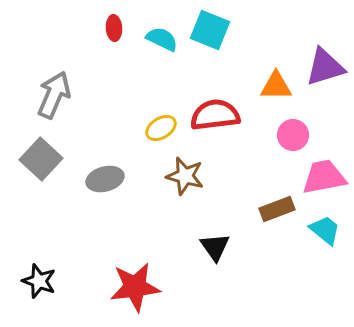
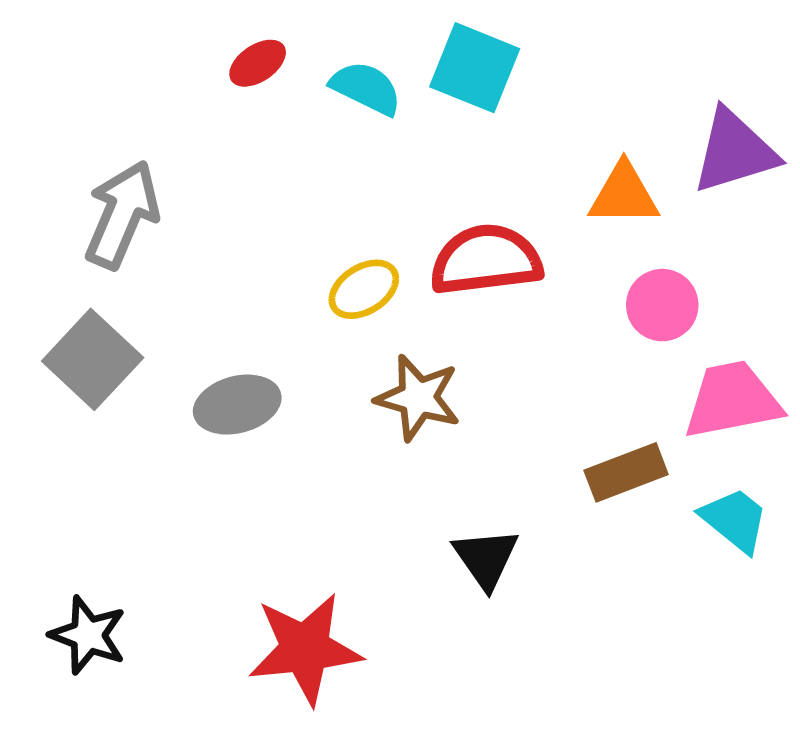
red ellipse: (114, 28) -> (258, 63), turned 60

